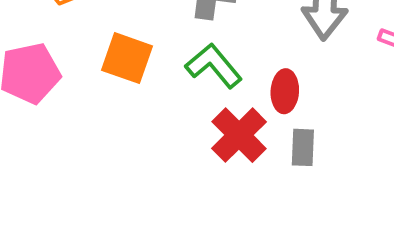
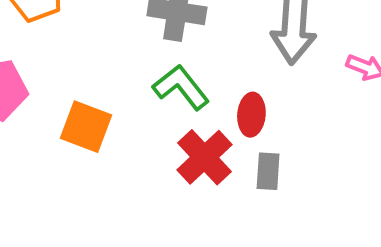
orange square: (127, 58) -> (86, 127), moved

